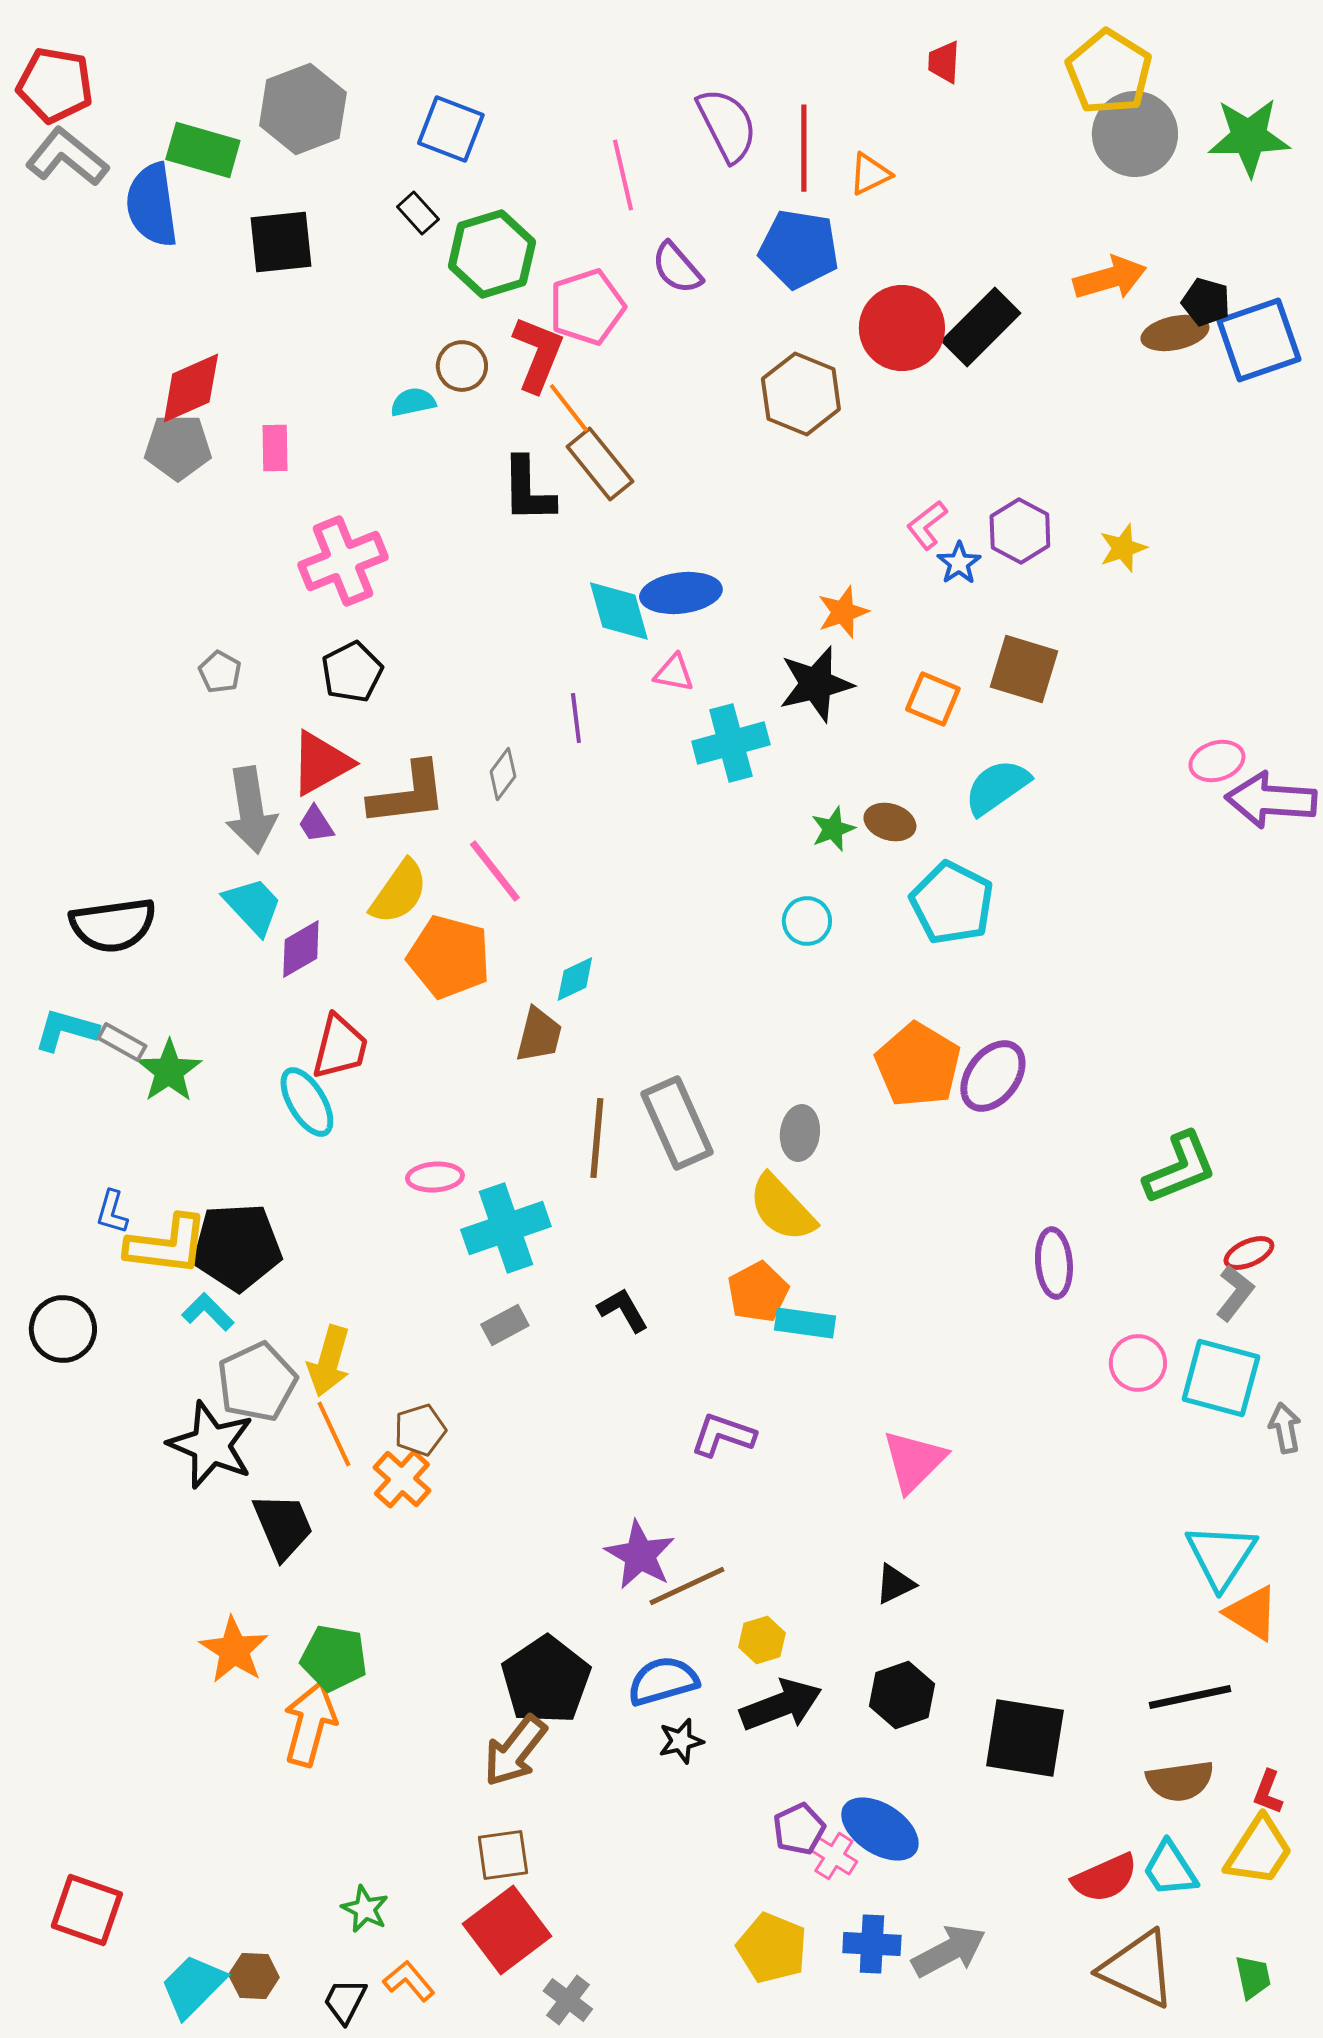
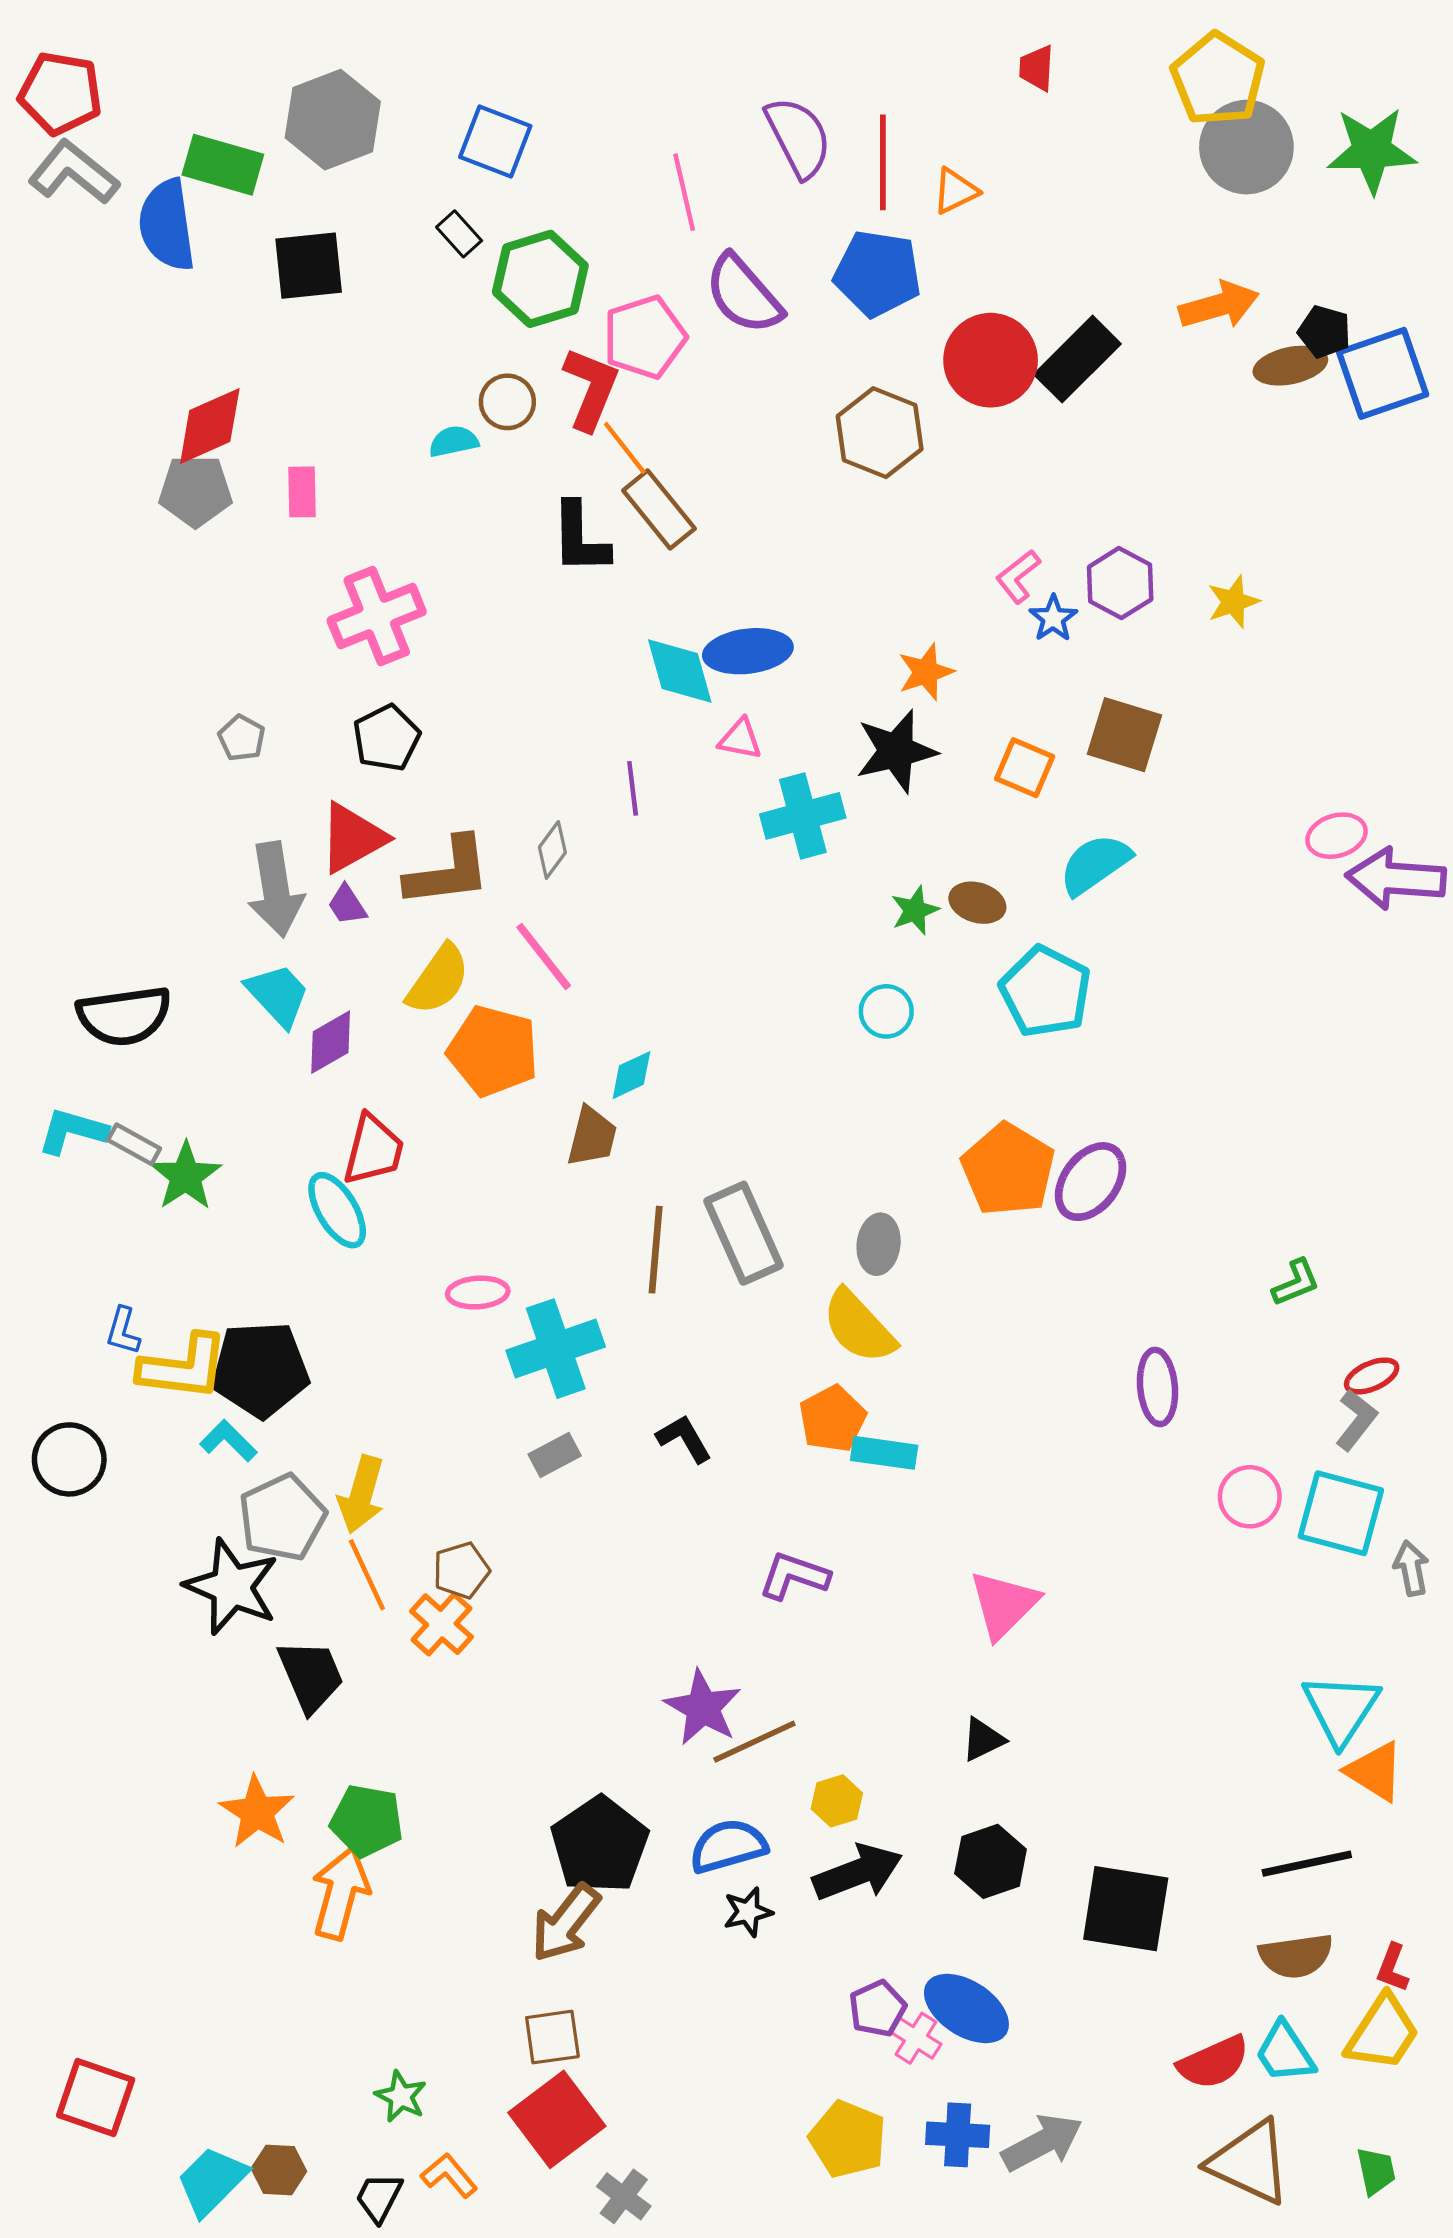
purple semicircle: (677, 268) -> (743, 294), size x1.4
green L-shape: (1180, 1168) -> (1296, 1283), size x0.6

